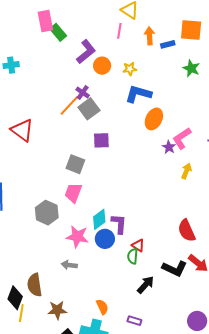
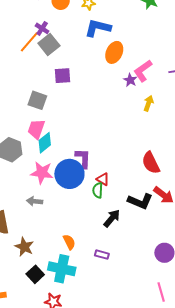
cyan diamond: (99, 219) -> (45, 143), moved
blue circle: (105, 239) -> (69, 174), size x1.5
brown star: (57, 310) -> (24, 247), turned 30

